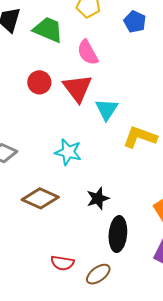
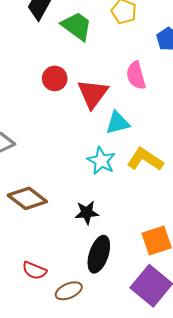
pink semicircle: (88, 52) -> (136, 75), moved
cyan triangle: (107, 109) -> (118, 123), turned 30
cyan star: (68, 152) -> (101, 161), moved

